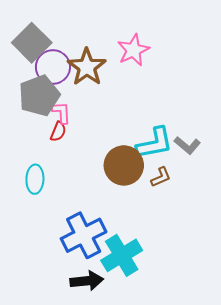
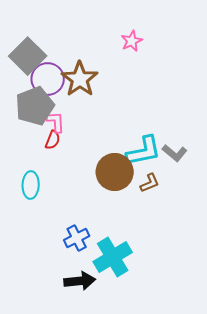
pink star: (133, 50) -> (132, 41), moved, size x0.7
blue cross: (84, 235) -> (77, 238), size x0.6

